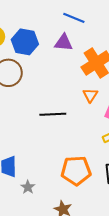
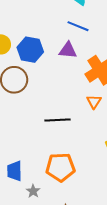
orange pentagon: (76, 171) -> (60, 167), moved

